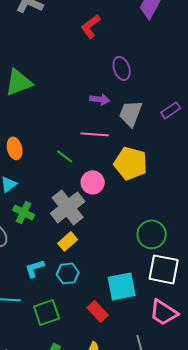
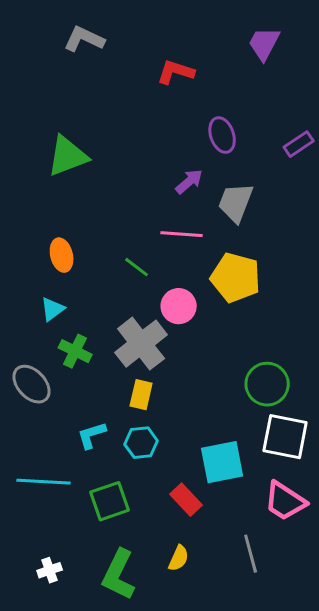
red L-shape: (91, 26) -> (176, 72), turned 55
purple arrow: (100, 99) -> (189, 182), turned -48
purple rectangle: (171, 110) -> (299, 144), moved
yellow rectangle: (68, 241) -> (141, 395), turned -36

